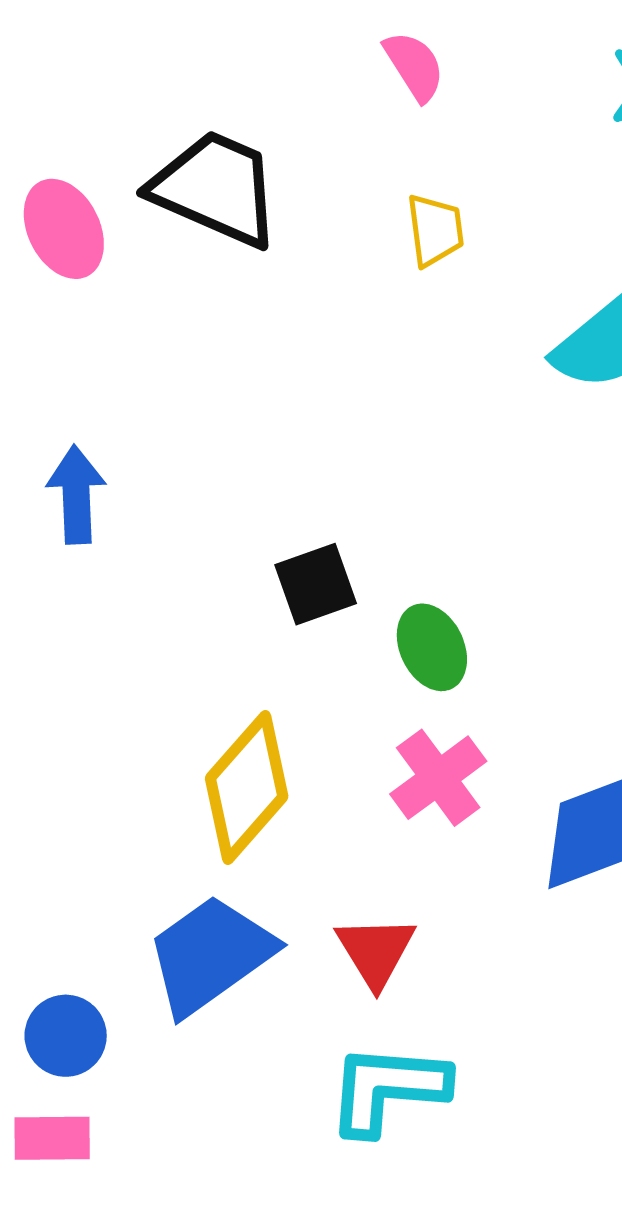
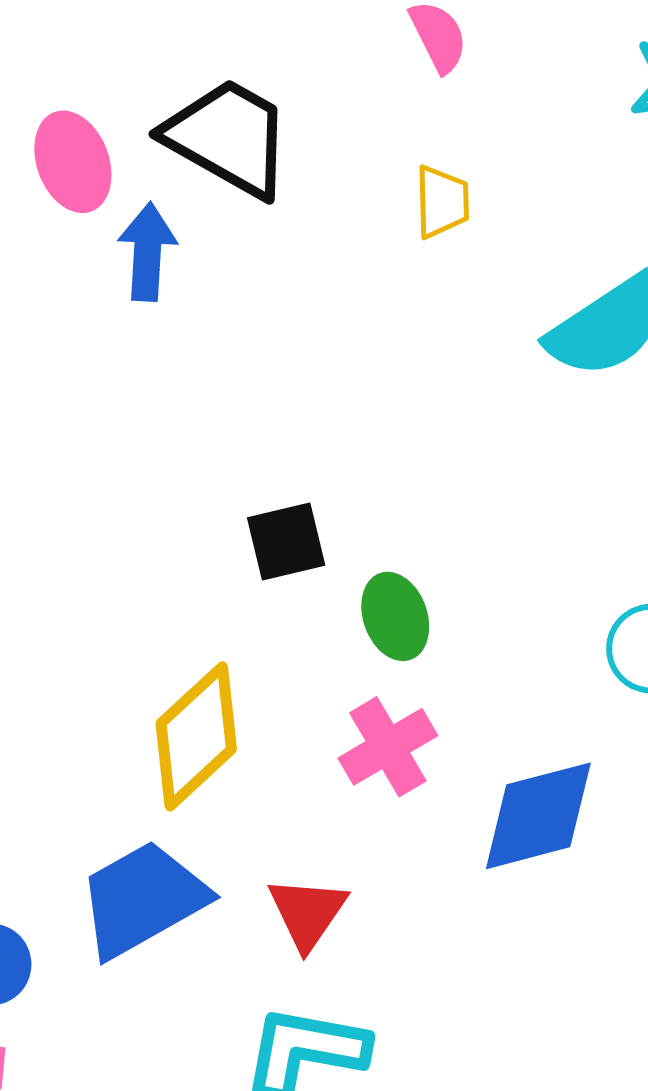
blue arrow: (76, 495) -> (147, 252), moved

